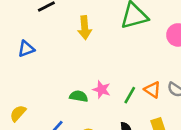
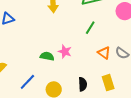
green line: (130, 95) -> (90, 28), moved

